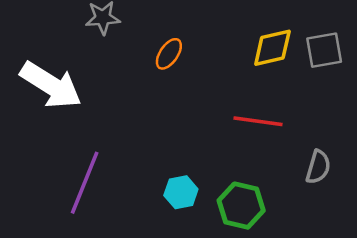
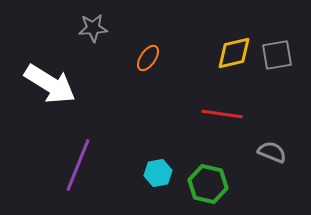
gray semicircle: (318, 167) -> (272, 152), turned -84

